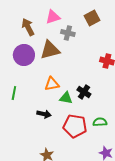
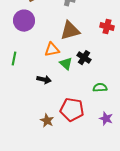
brown triangle: (50, 50) -> (70, 31), moved
green triangle: (66, 98) -> (66, 64), turned 32
red pentagon: (75, 126) -> (72, 110), moved

